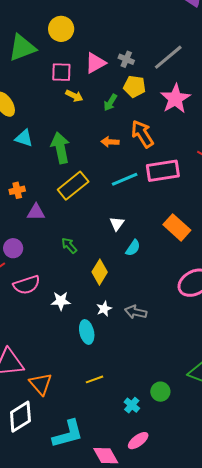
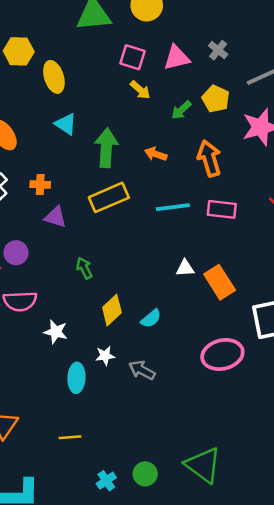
gray cross: (126, 59) -> (218, 50), moved
orange arrow: (110, 142) -> (156, 154), moved
pink rectangle: (163, 171) -> (222, 209), size x0.7
white triangle: (117, 224) -> (185, 268), moved, turned 35
cyan semicircle: (133, 248) -> (151, 318), moved

